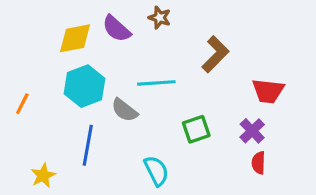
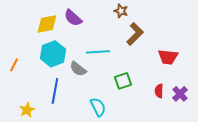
brown star: (160, 18) -> (121, 11), moved
purple cross: (252, 131) -> (180, 94), moved
red semicircle: (258, 163) -> (159, 91), moved

